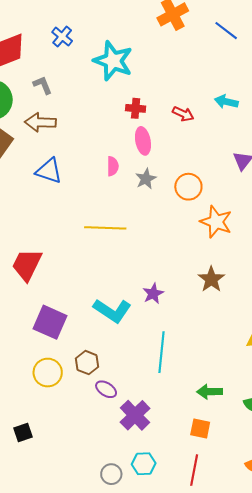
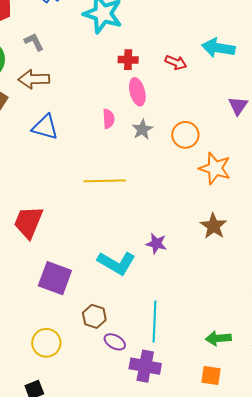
cyan arrow: (226, 102) -> (218, 48), size x1.4
purple star: (153, 294) -> (156, 244), turned -30
cyan line: (162, 352) -> (154, 322), moved
yellow circle: (48, 373) -> (46, 343), moved
purple cross: (135, 415) -> (145, 366), turned -32

